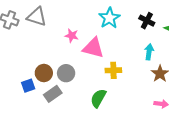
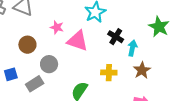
black cross: (147, 21) -> (116, 37), moved
yellow cross: (113, 70) -> (109, 73), moved
brown circle: (44, 73) -> (27, 45), moved

